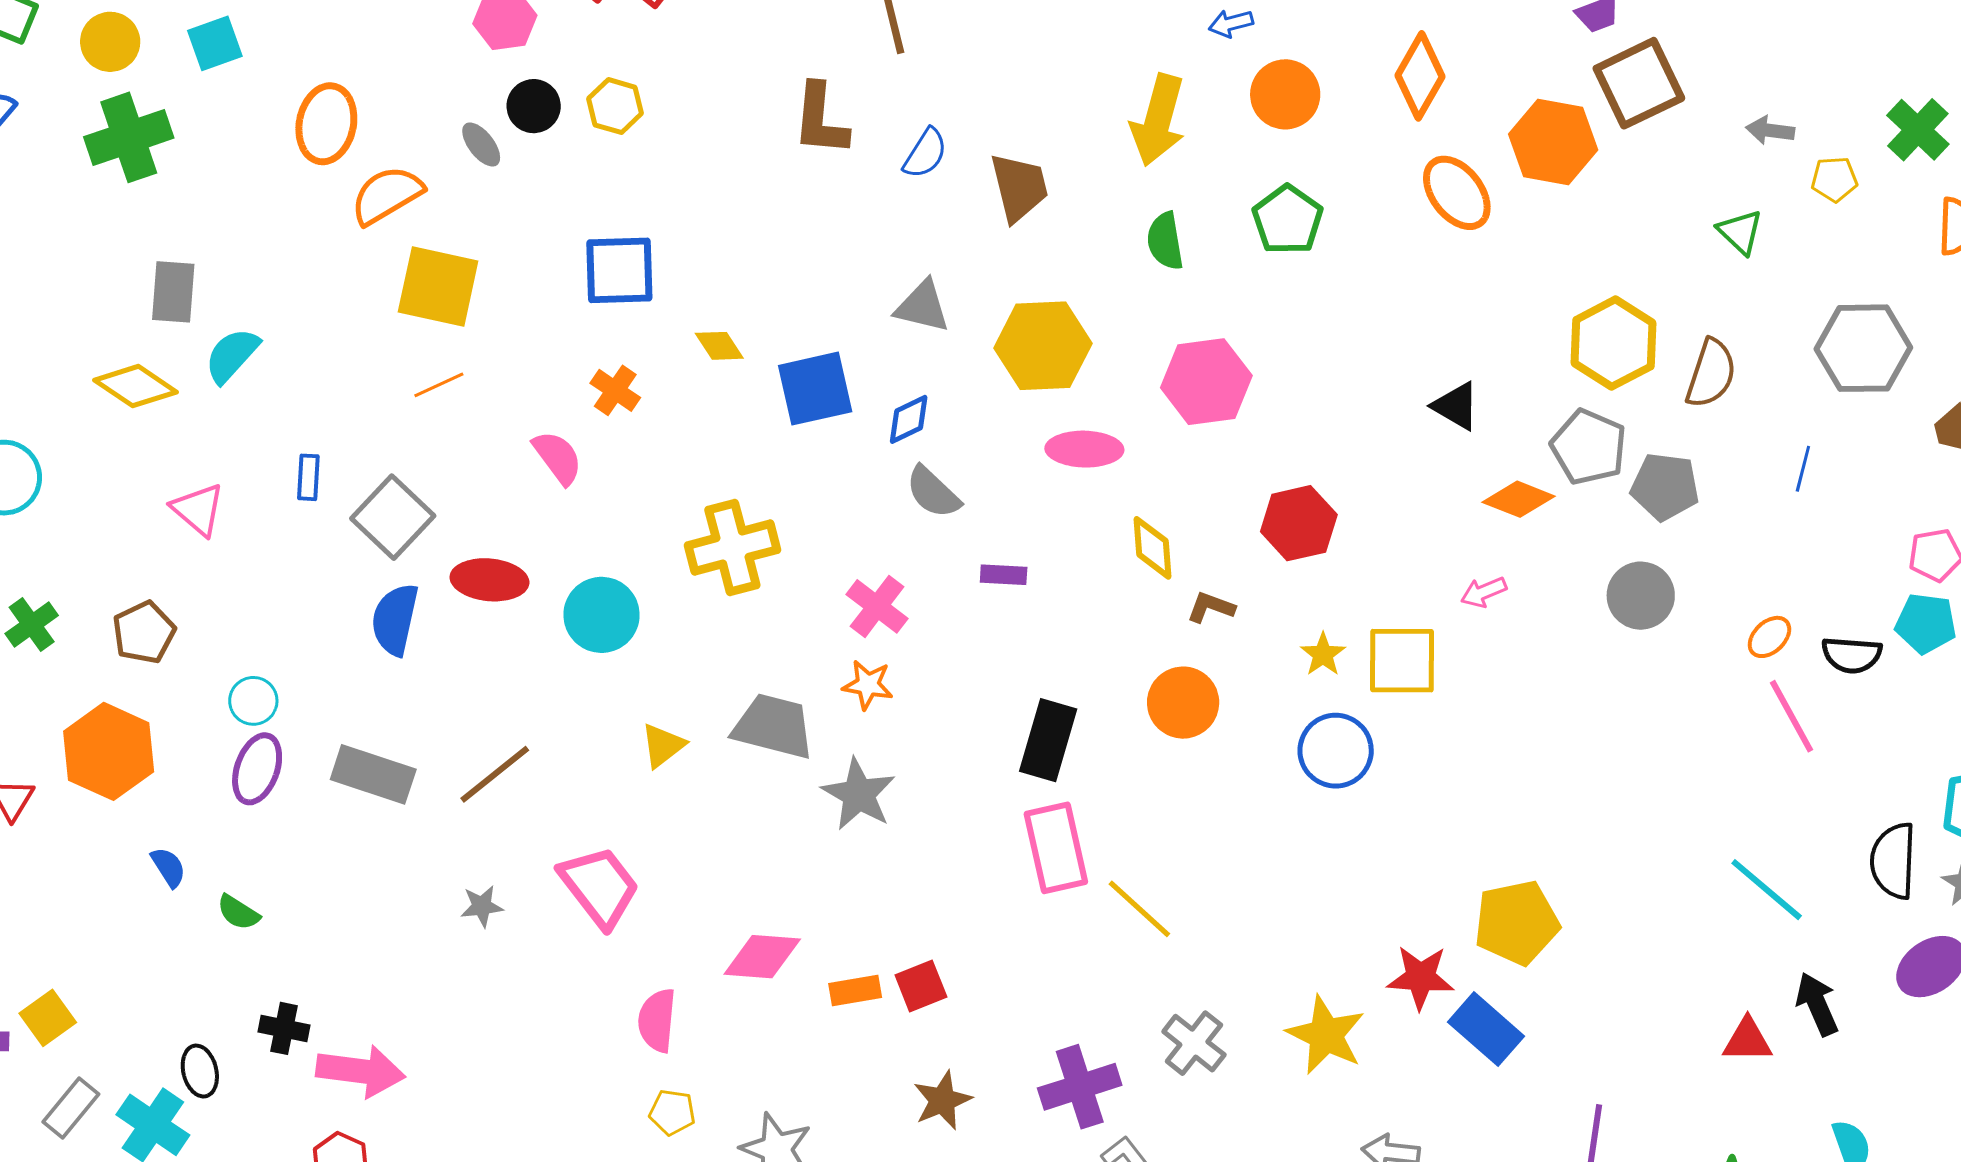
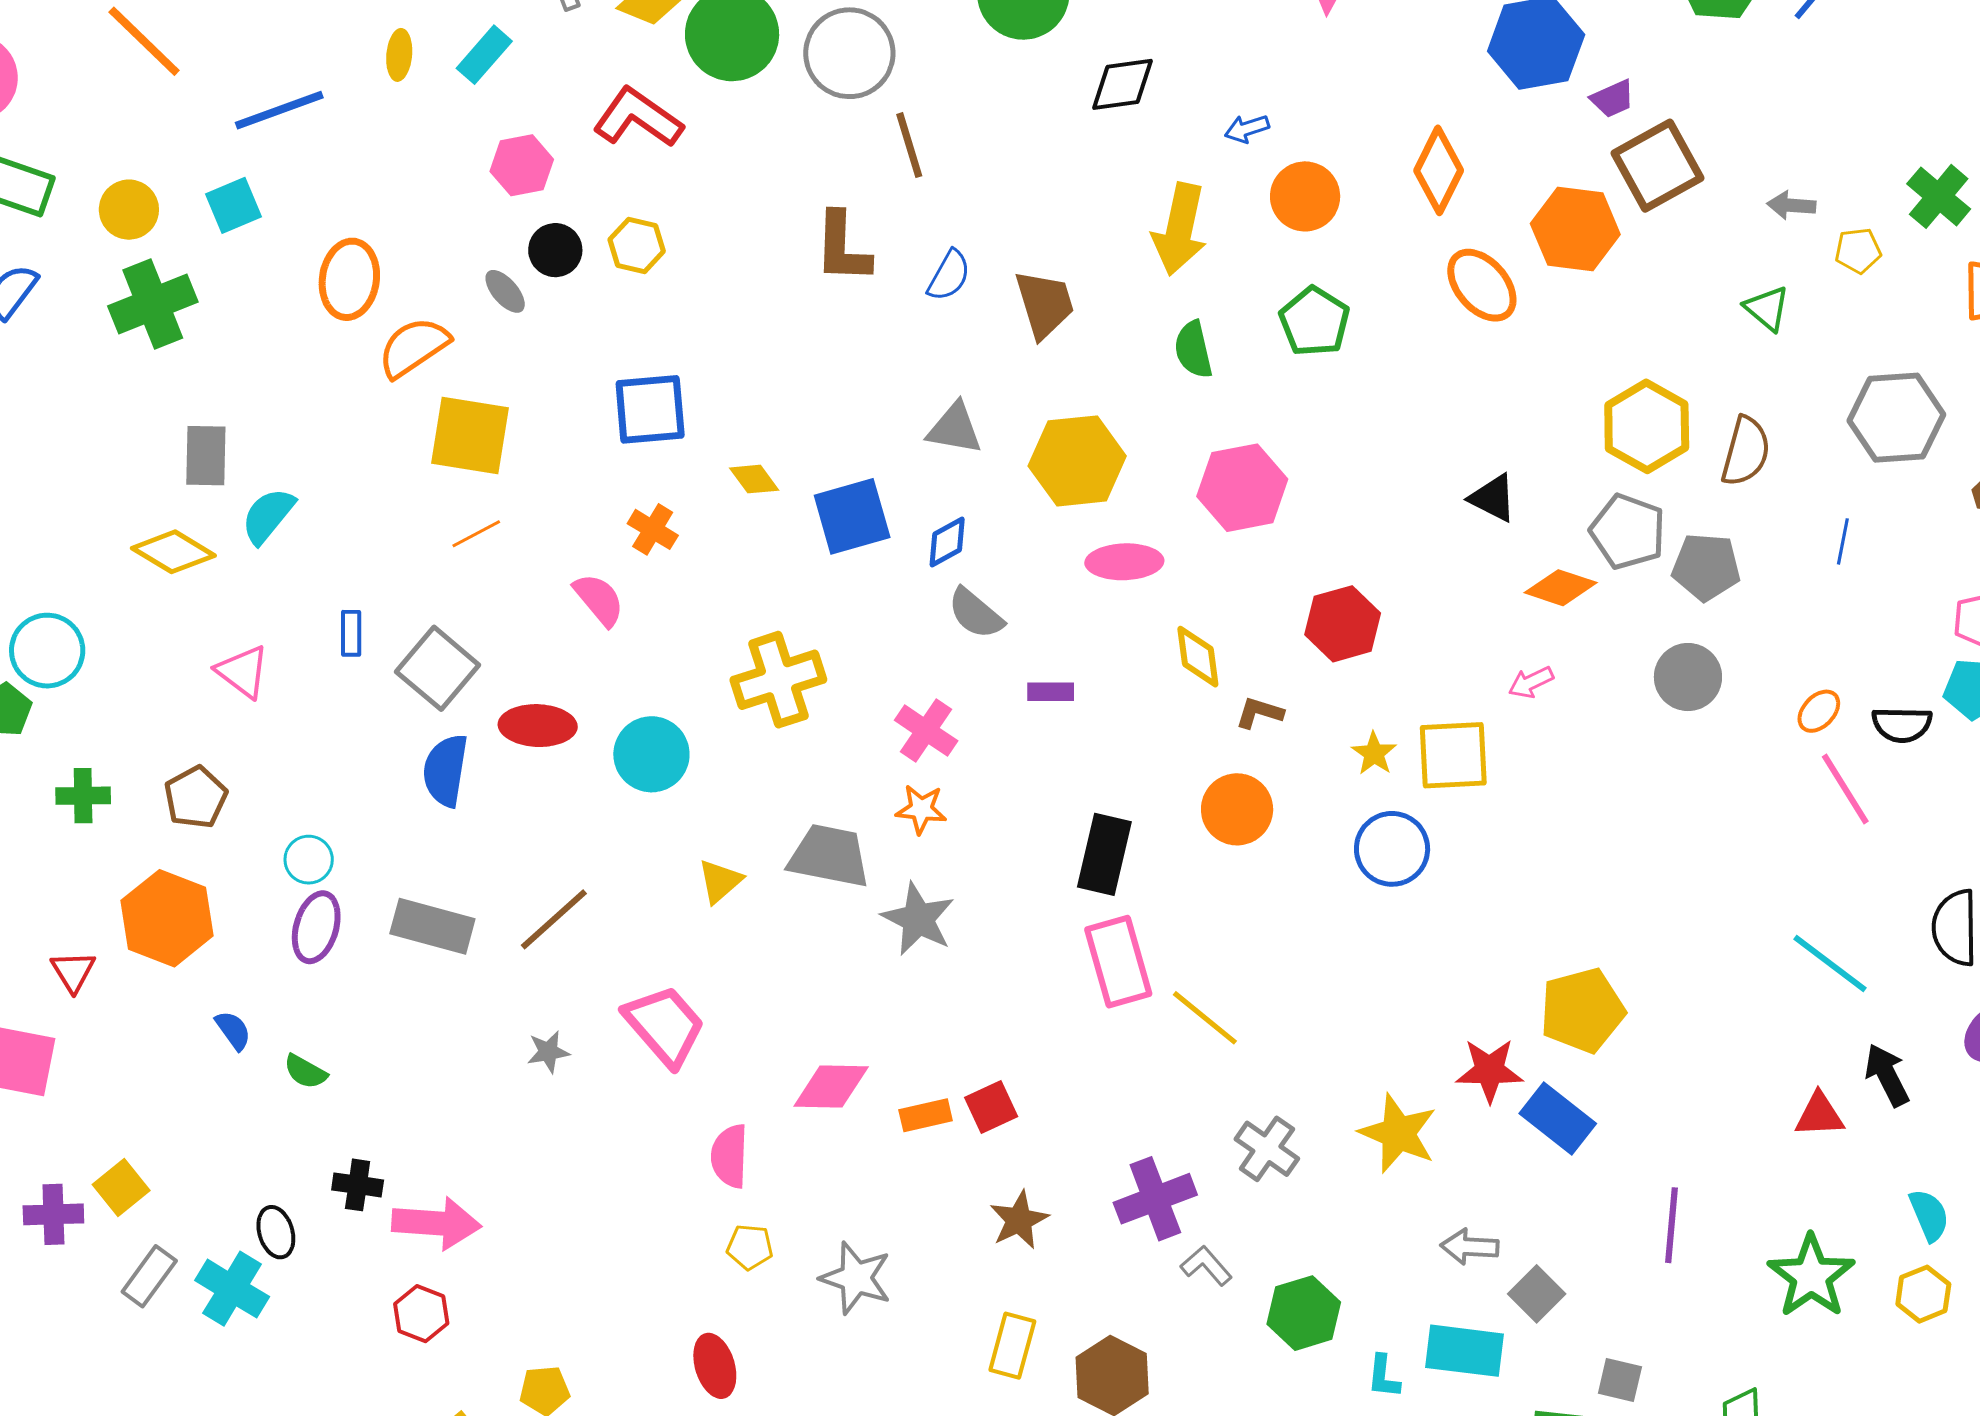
green cross: (32, 625) -> (83, 796), turned 38

